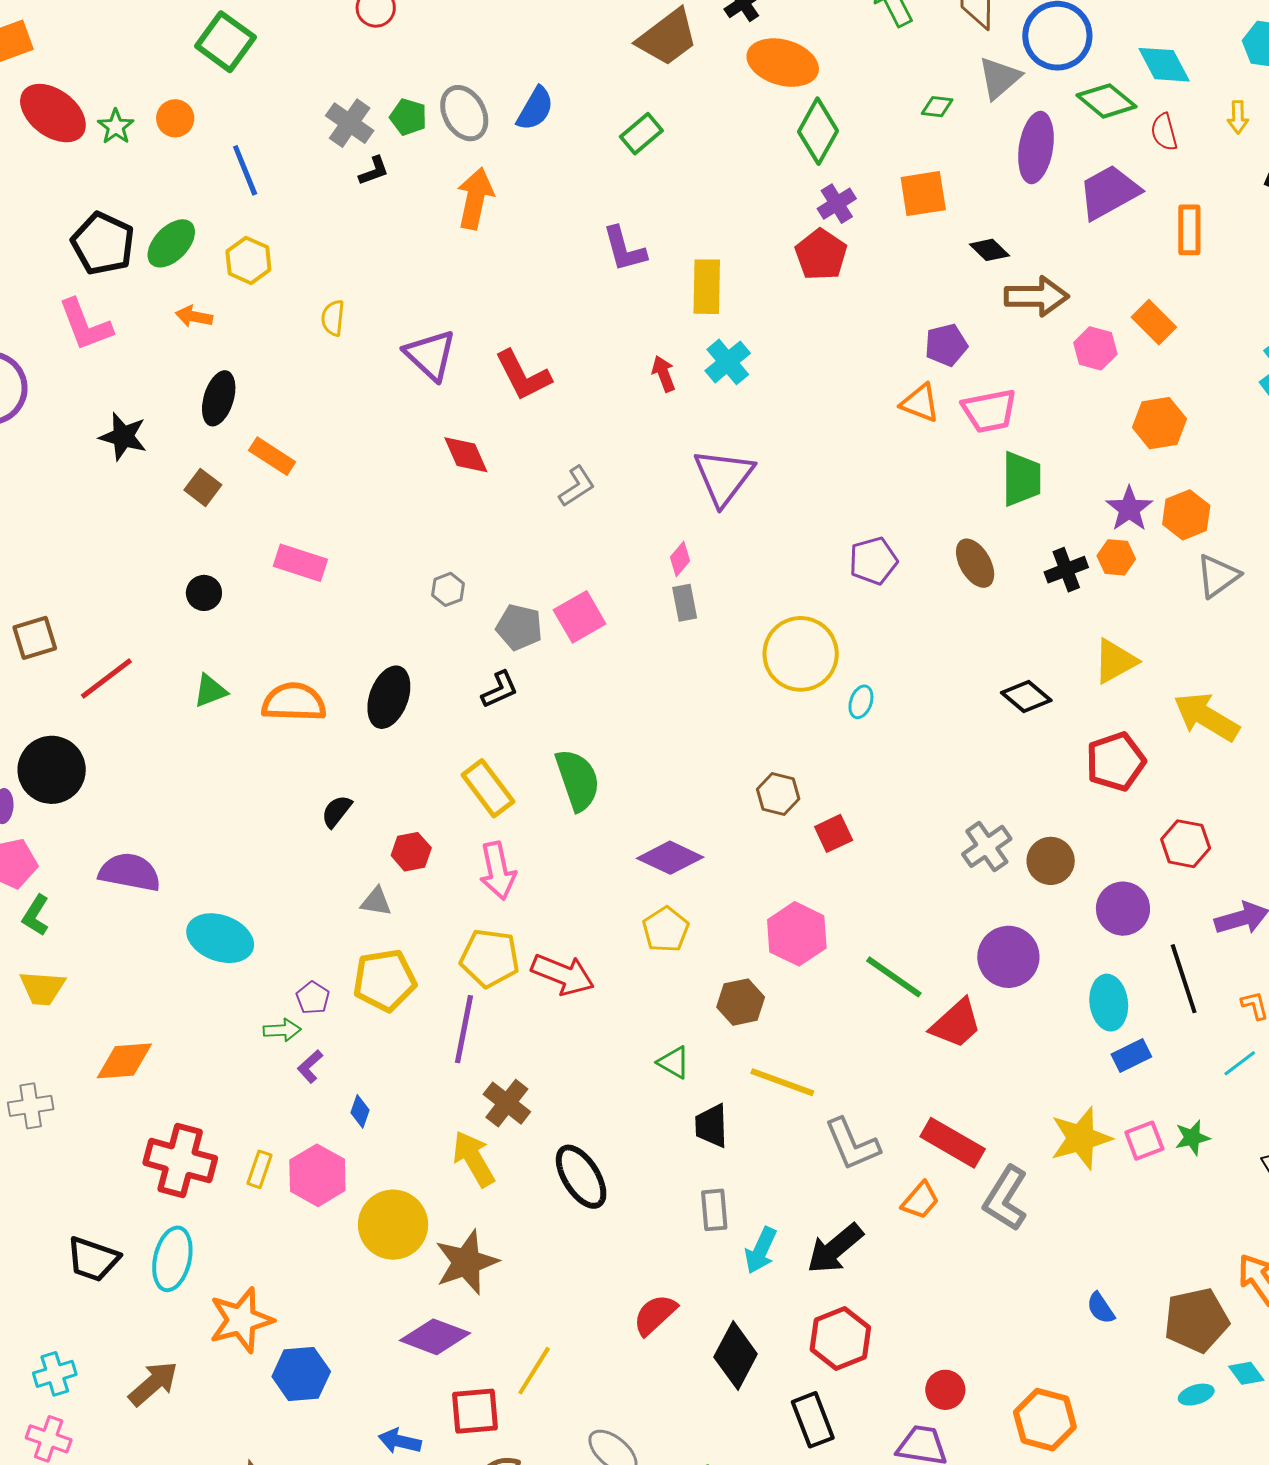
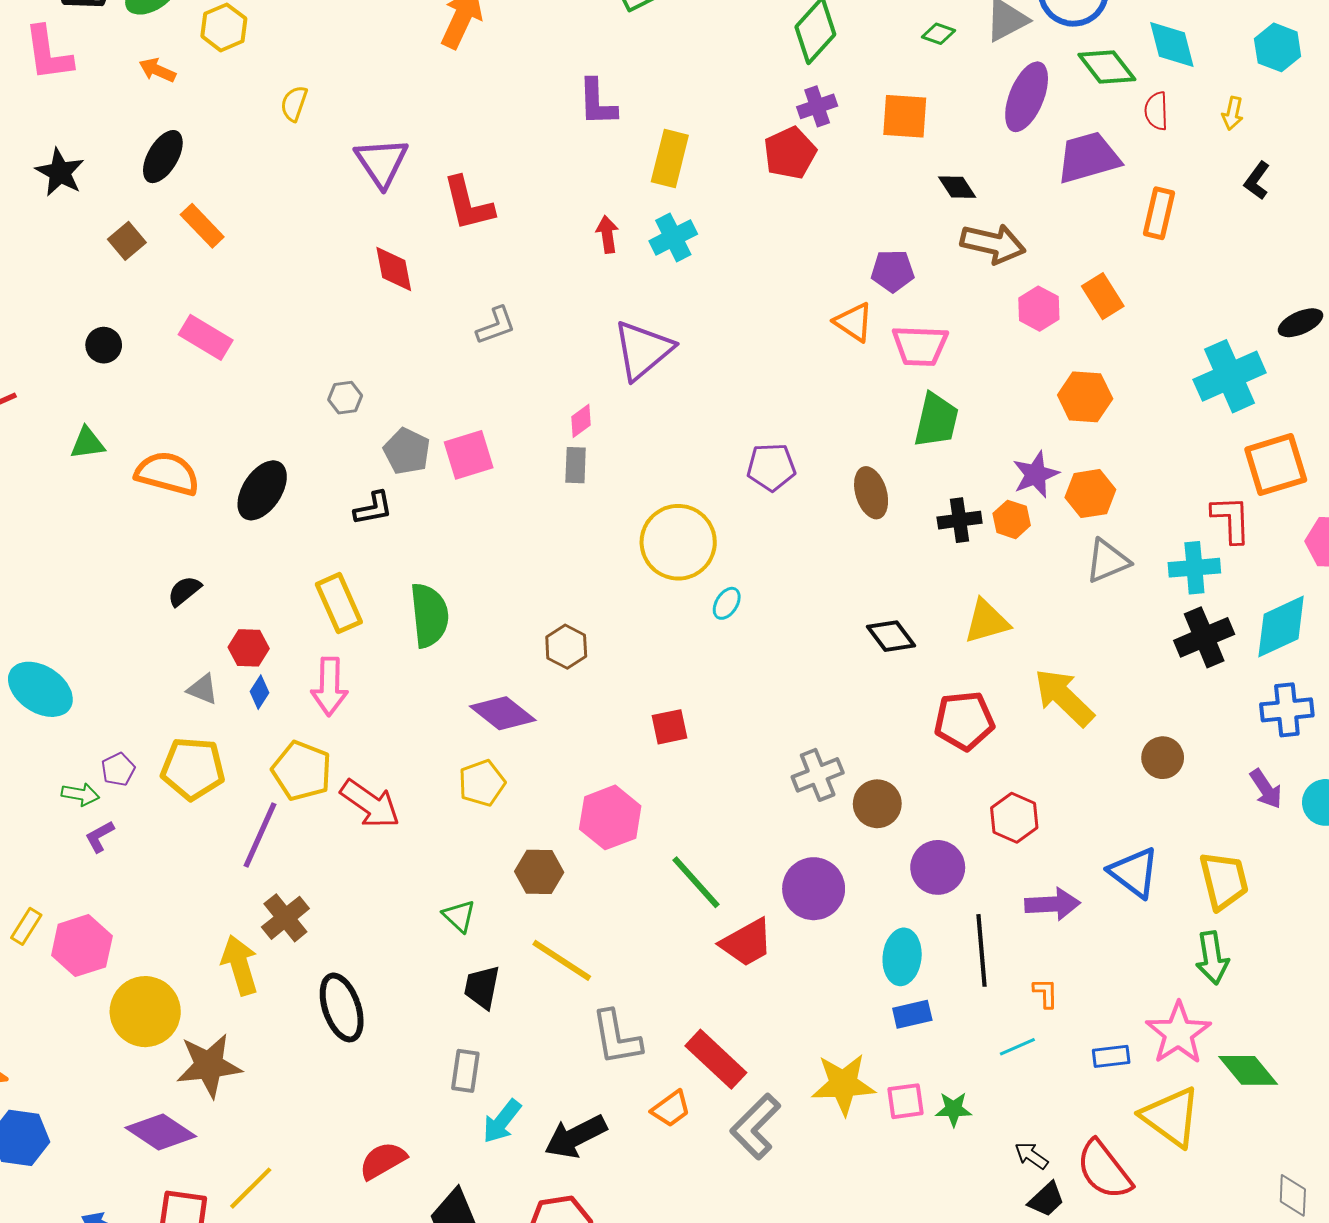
brown hexagon: (778, 794) -> (566, 647), moved
blue diamond: (360, 1111) -> (259, 692), moved

